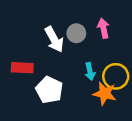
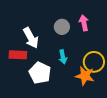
white arrow: (54, 39) -> (31, 38), moved
cyan arrow: (90, 71) -> (63, 57), moved

